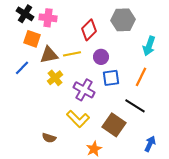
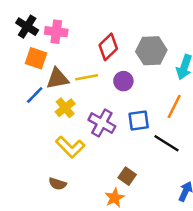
gray hexagon: (123, 20) -> (151, 51), moved
blue line: (22, 68) -> (35, 95), moved
blue square: (111, 78) -> (139, 120), moved
yellow L-shape: (78, 119) -> (70, 147), moved
brown square: (114, 125) -> (127, 176), moved, size x0.6

